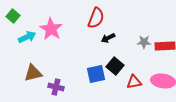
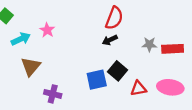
red semicircle: (96, 18) -> (114, 18), moved
pink star: (51, 29) -> (47, 30), size x0.6
brown triangle: (33, 73) -> (31, 66), moved, turned -36

